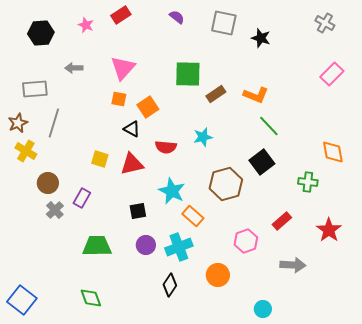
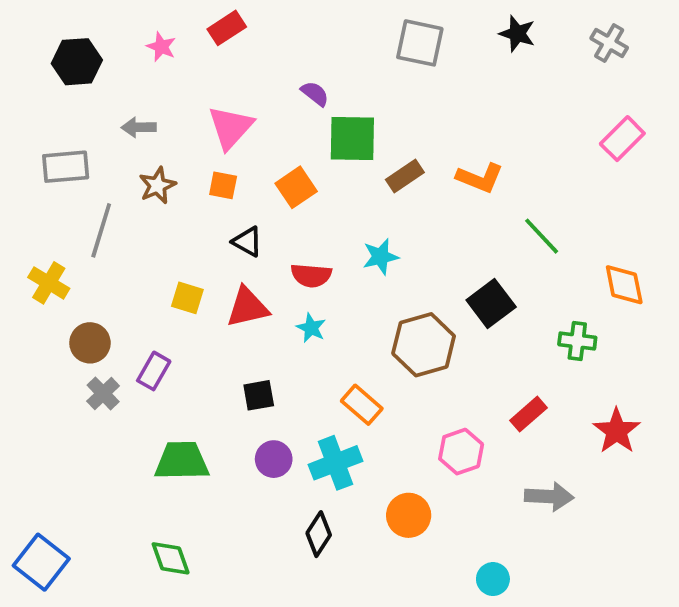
purple semicircle: (177, 17) -> (315, 94), moved
black star: (261, 38) -> (517, 34), moved
orange square: (148, 107) -> (296, 187), moved
brown star: (18, 123) -> (157, 185), moved
green line: (269, 126) -> (542, 236), moved
cyan star: (172, 191) -> (311, 328), moved, size x0.6

